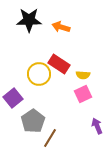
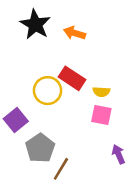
black star: (29, 20) -> (35, 24), turned 30
pink square: (83, 94) -> (101, 115), turned 36

